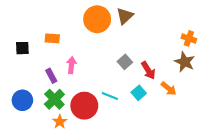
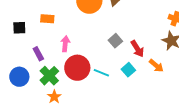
purple rectangle: (51, 76) -> (38, 54), moved
red circle: (84, 106) -> (77, 68), moved

